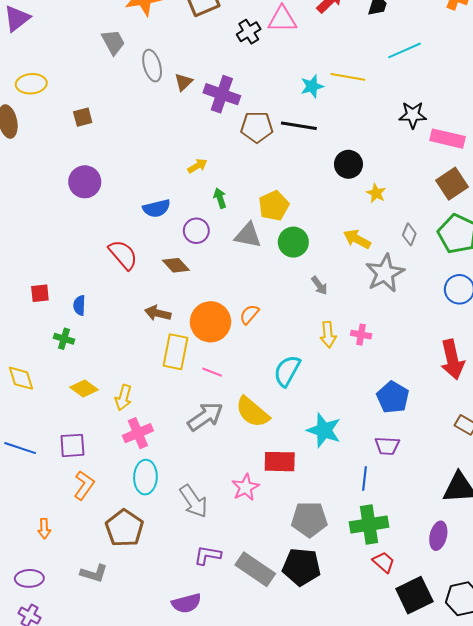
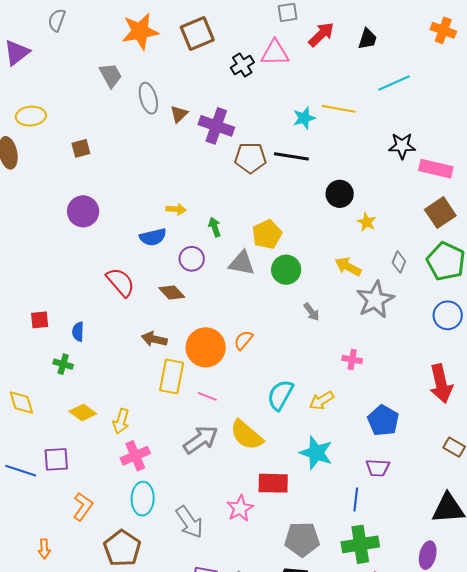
yellow arrow: (197, 166) -> (176, 209), moved, turned 36
yellow arrow: (328, 335) -> (321, 401), moved, turned 65
purple square: (72, 445) -> (56, 459), moved

